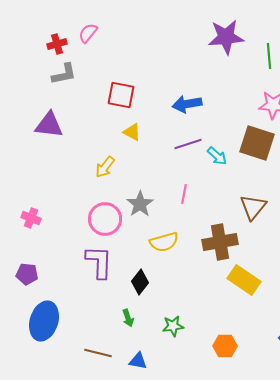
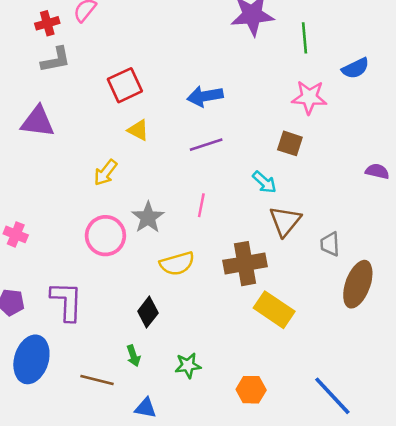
red square: (121, 95) -> (125, 85), turned -36
brown square: (257, 143) -> (290, 143), size x0.6
cyan arrow: (217, 156) -> (264, 182), moved
purple L-shape: (99, 262) -> (67, 301), moved
brown line: (98, 353) -> (97, 380), moved

